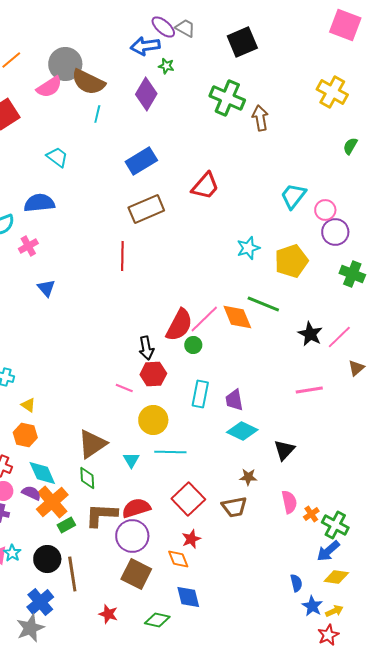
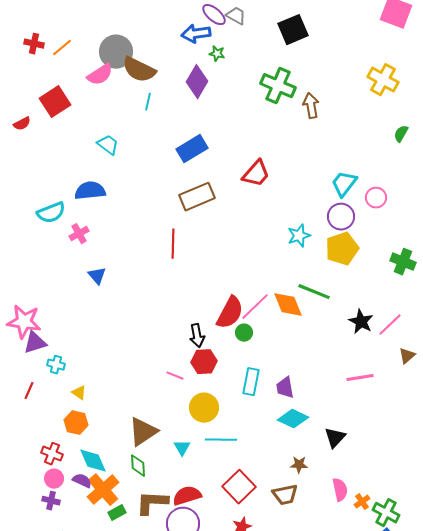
purple circle: (335, 232) -> (341, 217), moved

